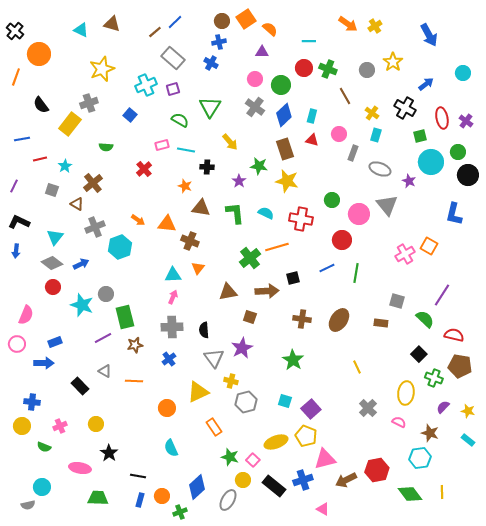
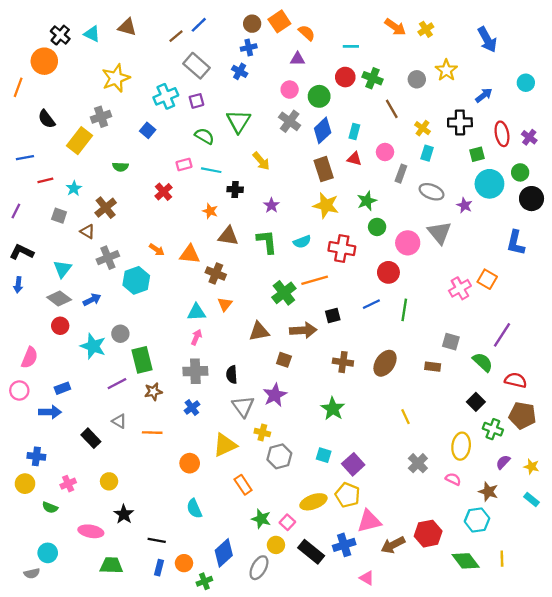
black cross: (15, 31) -> (60, 35), moved
black cross: (405, 108) -> (460, 122), turned -30
green star: (259, 166) -> (367, 201), moved, turned -30
cyan semicircle: (266, 213) -> (302, 242), turned 133

